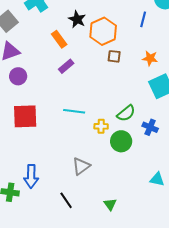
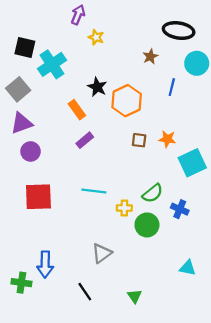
brown square: (114, 56) -> (139, 140), moved
orange star: (150, 58) -> (167, 139), moved

